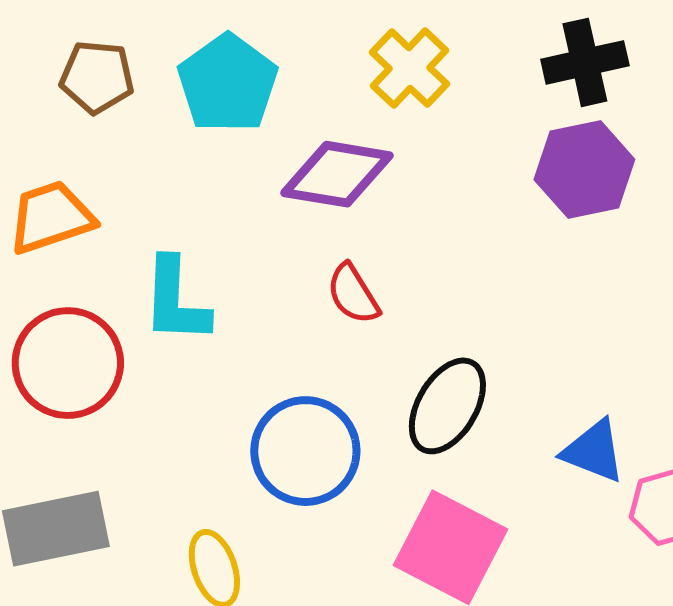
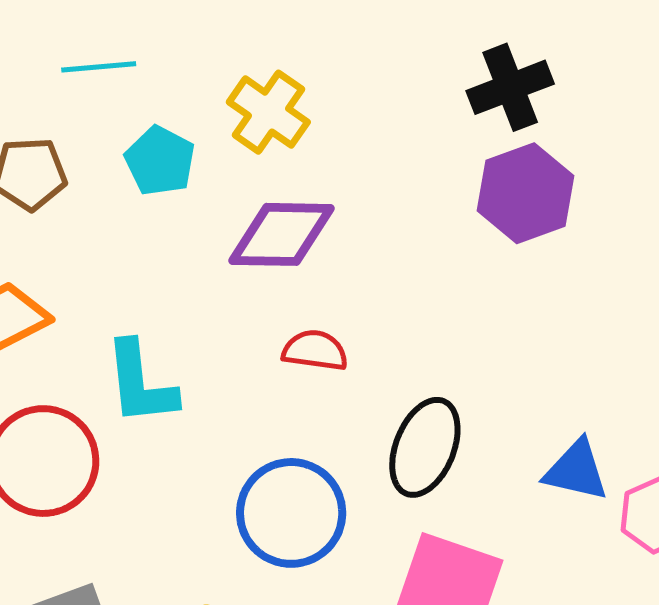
yellow cross: (410, 68) -> (268, 112), moved
cyan pentagon: (228, 83) -> (160, 161), size x0.7
red semicircle: (353, 294) -> (315, 351), turned 138

